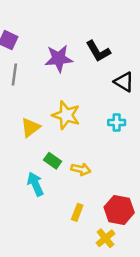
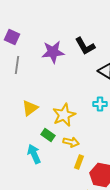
yellow star: (66, 115) -> (64, 115), moved, turned 30
yellow rectangle: (77, 212) -> (79, 162), moved

